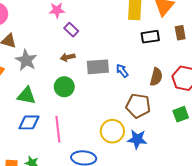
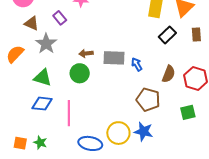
purple rectangle: (71, 30) -> (60, 18), moved
black rectangle: (150, 37) -> (167, 35), turned -42
brown arrow: (68, 57) -> (86, 53), moved
yellow circle: (112, 131) -> (118, 133), moved

